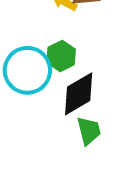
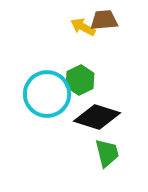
black diamond: (79, 94) -> (97, 117), turned 48

